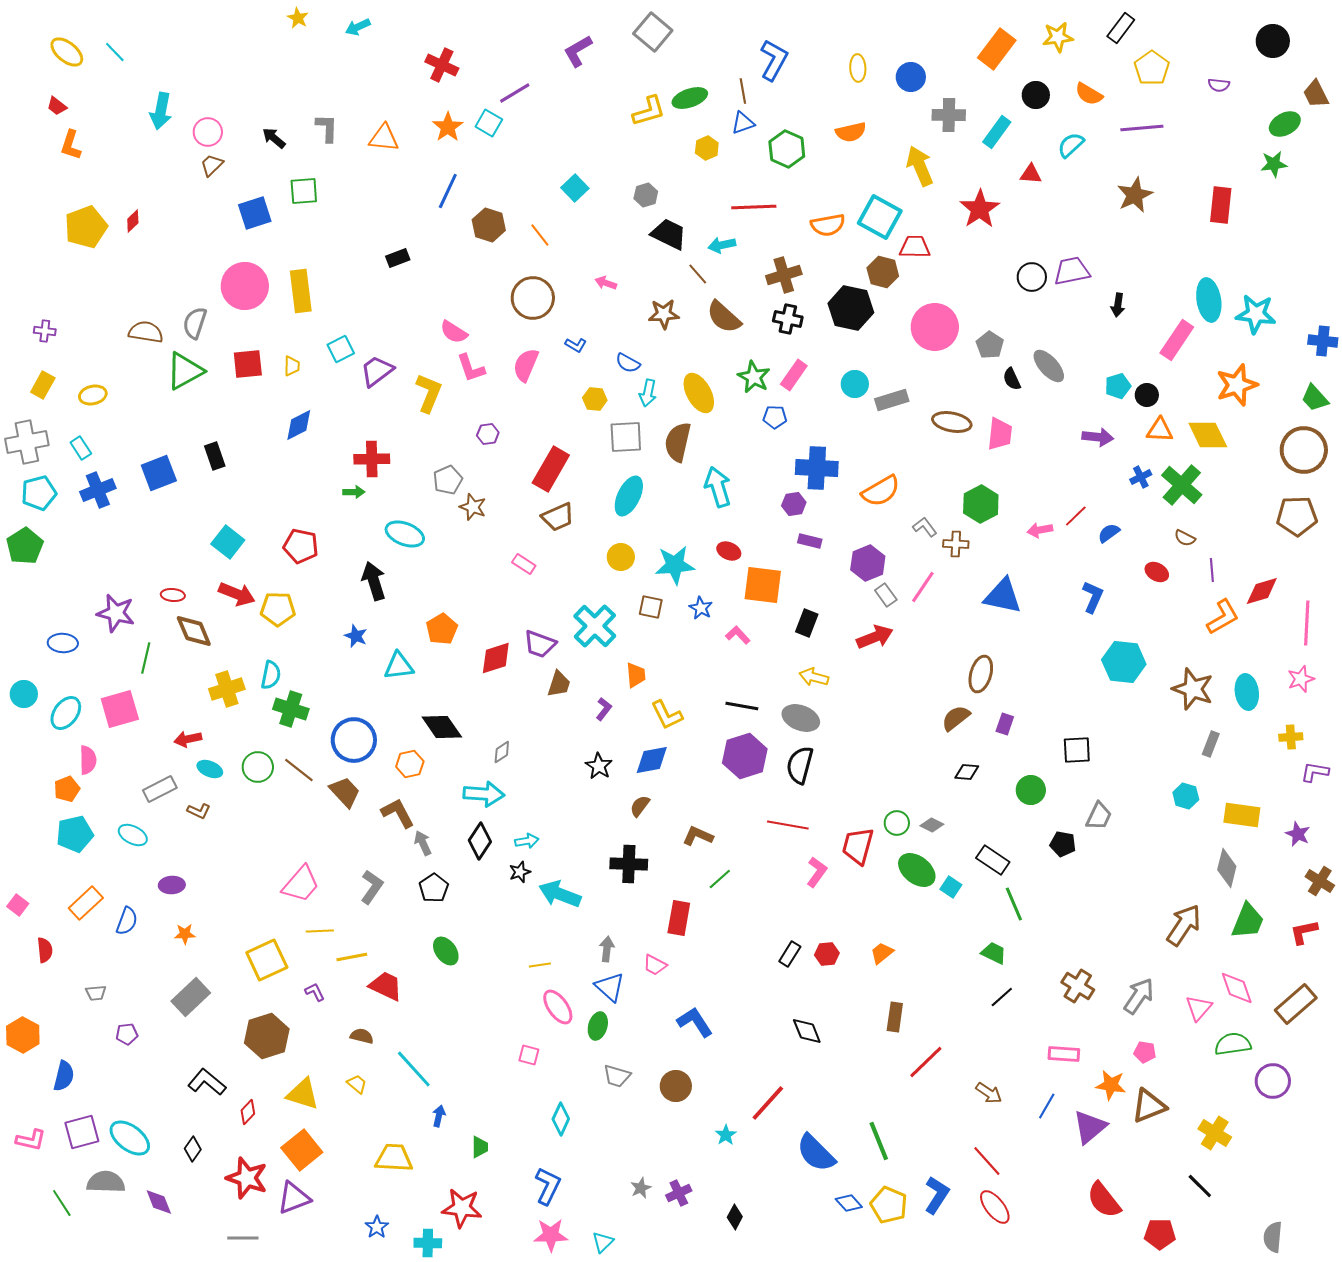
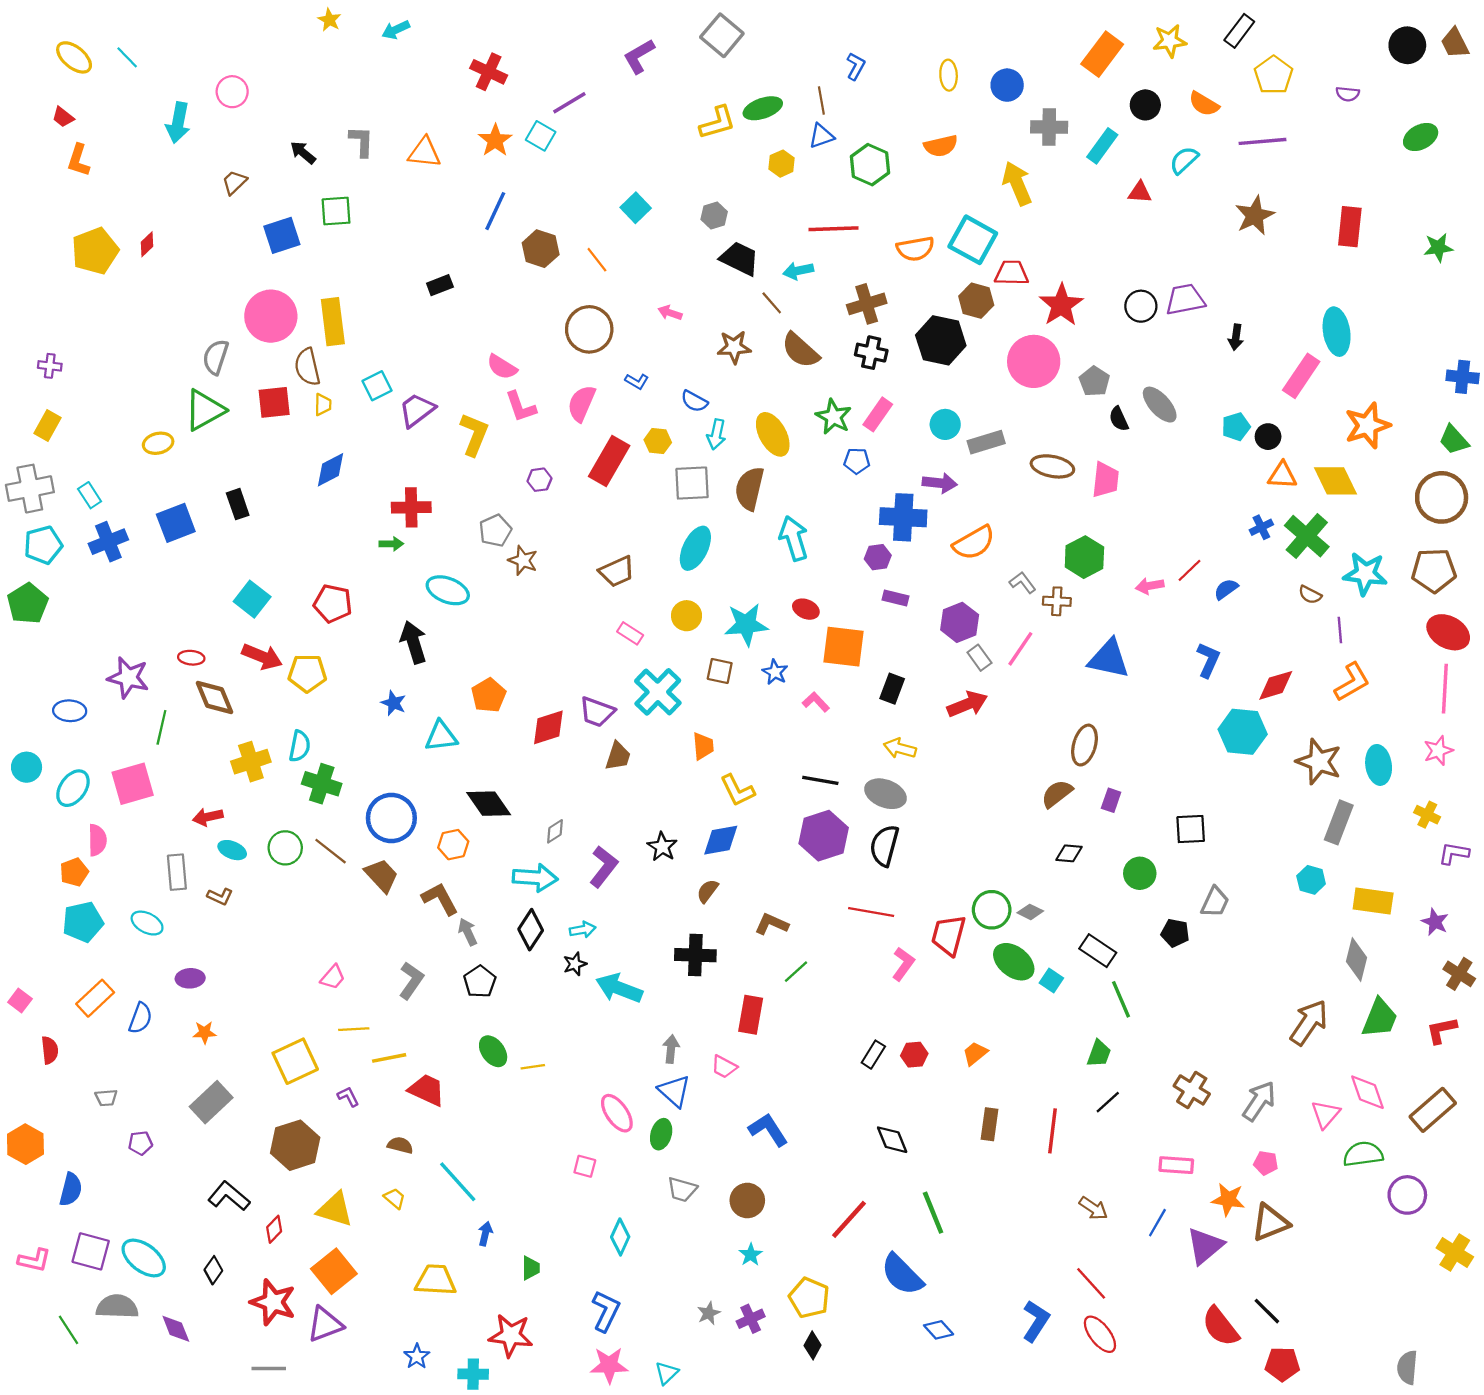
blue L-shape: (774, 60) -> (856, 66), size x0.6
brown trapezoid: (1316, 94) -> (1455, 43), moved
pink circle: (208, 132) -> (232, 92), moved
green star: (1274, 164) -> (1438, 248), moved
red star: (980, 209) -> (1061, 305), moved
cyan star: (1256, 314) -> (1365, 574), moved
brown semicircle: (146, 332) -> (307, 367), moved, turned -112
yellow ellipse: (93, 395) -> (158, 443), moved
purple arrow: (1098, 437) -> (940, 483), moved
red rectangle: (551, 469) -> (609, 461), moved
pink rectangle: (524, 564) -> (630, 633), moved
red ellipse: (1157, 572) -> (1448, 632), moved, size x1.6
red diamond: (1262, 591) -> (1276, 685), moved
purple L-shape: (604, 709) -> (604, 867), moved, size x1.6
yellow cross: (1291, 737) -> (1427, 815), turned 30
gray rectangle: (1211, 744) -> (1339, 822), size x1.5
gray rectangle: (160, 789) -> (177, 872), turned -68
green circle: (897, 823) -> (992, 910), size x1.4
pink trapezoid: (301, 884) -> (333, 977), size x0.6
green trapezoid: (994, 953) -> (1099, 1053), turned 84
yellow line: (540, 965) -> (533, 1067), moved
red line: (926, 1062) -> (1052, 1131), moved, turned -39
purple square: (82, 1132) -> (91, 1251), turned 30
yellow cross: (1215, 1133) -> (1455, 1252), moved
cyan star: (726, 1135) -> (751, 1255), moved
green line: (879, 1141) -> (933, 1213), moved
black line: (1200, 1186) -> (1267, 1311), moved
yellow pentagon: (889, 1205) -> (809, 1298), moved

